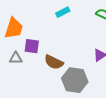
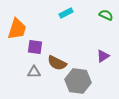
gray triangle: (16, 58) -> (34, 72), moved

